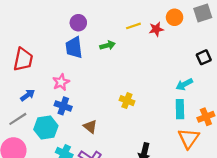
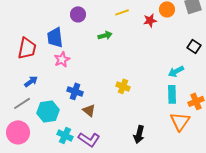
yellow line: (133, 26) -> (122, 12), moved
blue trapezoid: (74, 48) -> (55, 37), moved
black square: (204, 57) -> (194, 46), turned -32
pink star: (61, 82) -> (62, 59), moved
blue cross: (63, 106) -> (75, 91), moved

